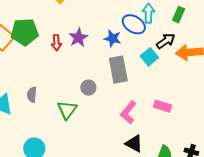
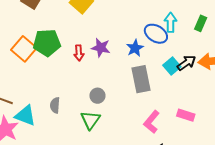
purple star: (78, 38) -> (101, 48), turned -30
blue star: (113, 38) -> (135, 48), turned 30
black arrow: (166, 41) -> (186, 63), moved
gray circle: (88, 88) -> (97, 96), moved

